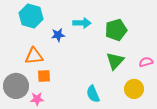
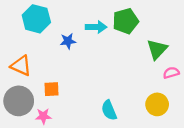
green pentagon: (116, 30) -> (125, 21), moved
orange triangle: (34, 56) -> (21, 66), moved, turned 30
green triangle: (115, 61) -> (157, 49), moved

